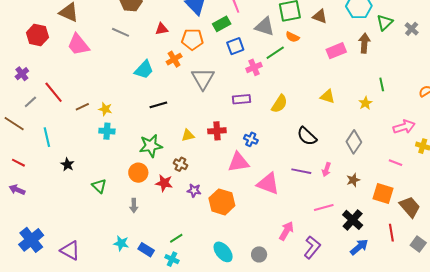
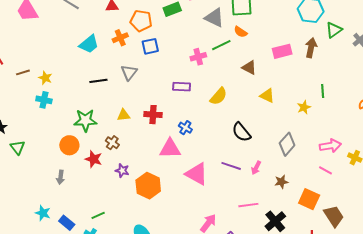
brown triangle: (320, 16) -> (249, 68), moved
blue square: (235, 46) -> (150, 46), moved
gray triangle: (203, 79) -> (129, 72), moved, size x0.7
pink arrow: (404, 127) -> (330, 146), moved
green triangle: (99, 186) -> (17, 147), moved

